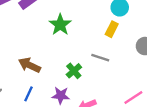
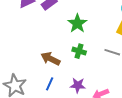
green cross: (74, 71) -> (79, 51), moved, turned -32

